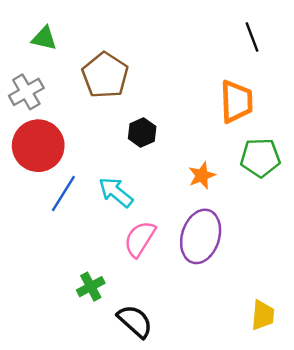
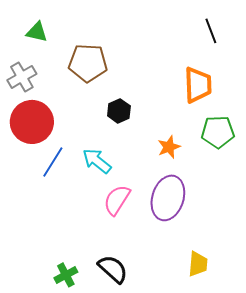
brown pentagon: (105, 75) -> (88, 63), turned -30
green cross: (91, 287) -> (66, 275), moved
yellow trapezoid: (263, 315) -> (198, 264), moved

